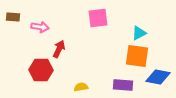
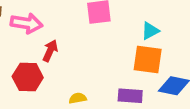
pink arrow: (40, 27) -> (26, 23), size x1.4

